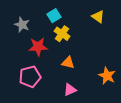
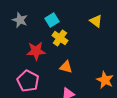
gray star: (22, 25) -> (20, 20), moved
pink pentagon: (30, 77) -> (28, 81), turned -30

